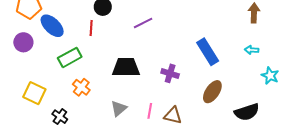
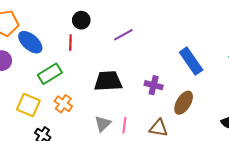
brown ellipse: (212, 92) -> (184, 103), moved
yellow square: (34, 93) -> (28, 105), moved
pink line: (150, 111) -> (124, 125), moved

